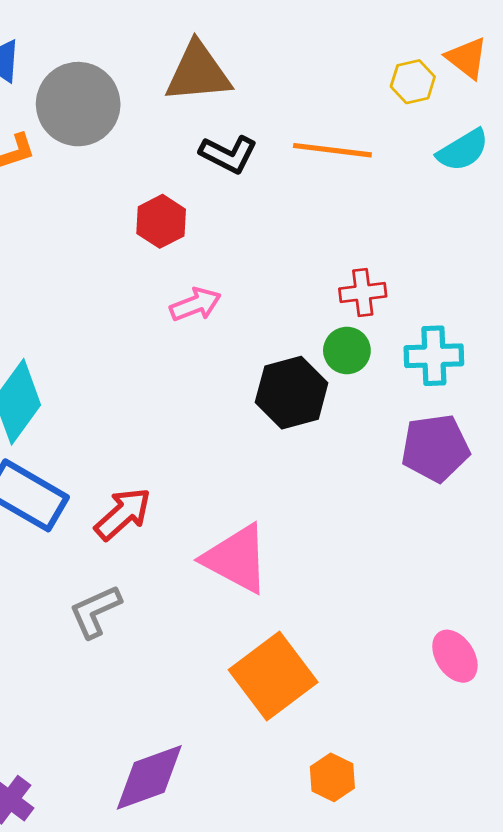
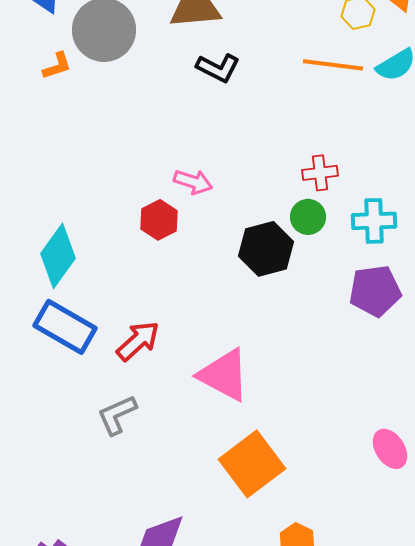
orange line: (332, 150) -> (333, 65), moved
red hexagon: (161, 221) -> (159, 220), moved
pink arrow: (195, 304) -> (193, 182), turned 39

